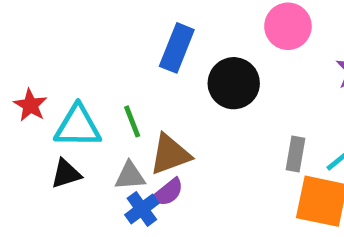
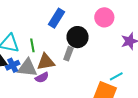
gray rectangle: (296, 154) -> (68, 54), moved
gray triangle: (130, 176) -> (27, 68), size x1.5
blue cross: (142, 209) -> (13, 65), moved

